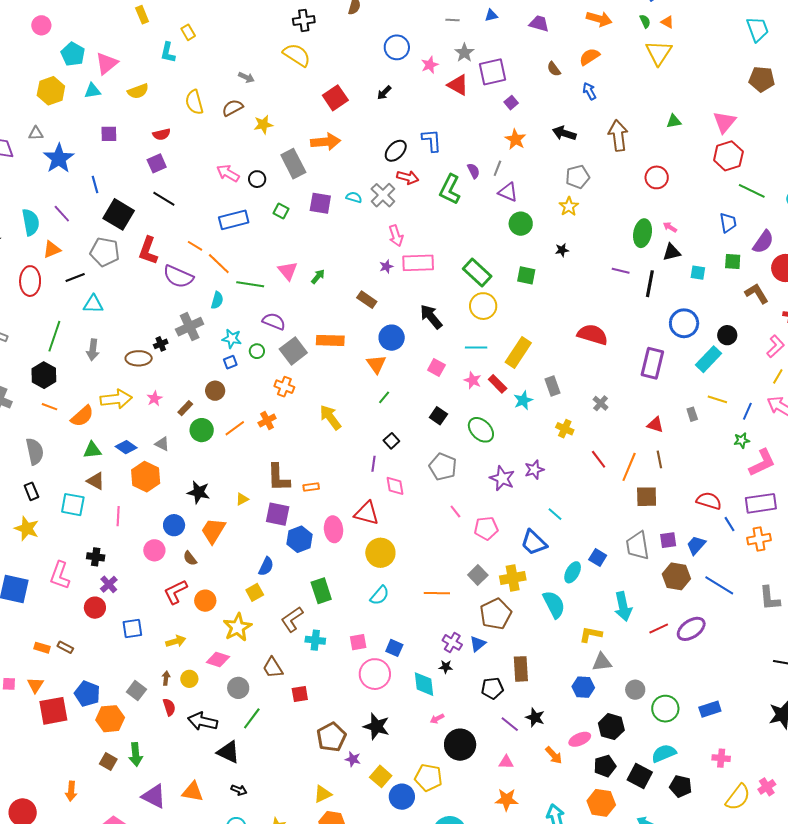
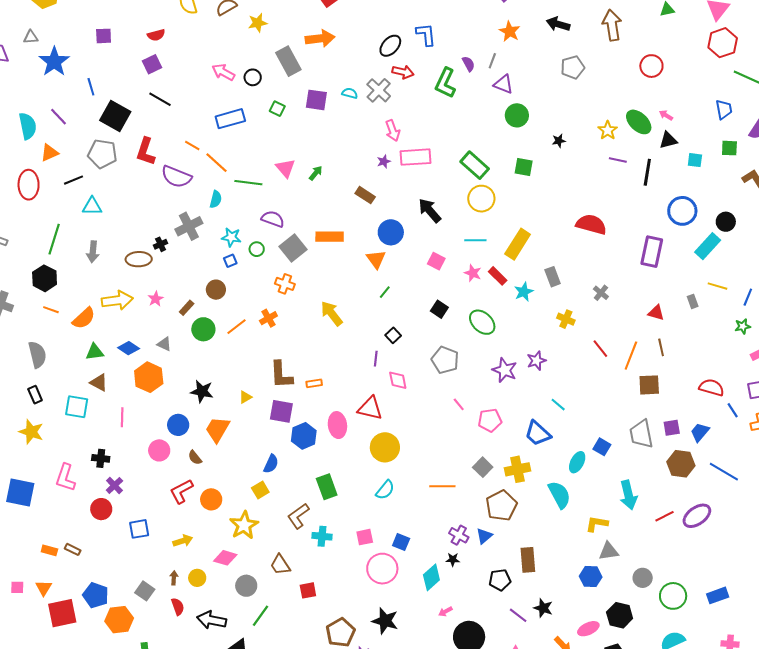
yellow star: (569, 206) -> (608, 130), moved
green ellipse: (643, 233) -> (639, 122), turned -56
cyan diamond: (424, 684) -> (431, 577), turned 56

